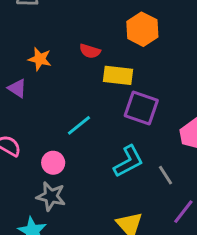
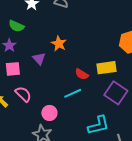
red semicircle: (90, 51) -> (82, 74), moved
yellow rectangle: (118, 75) -> (107, 68), turned -30

